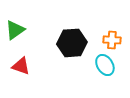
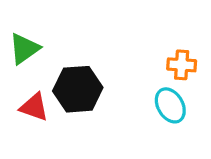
black hexagon: (72, 43) -> (78, 89), moved

